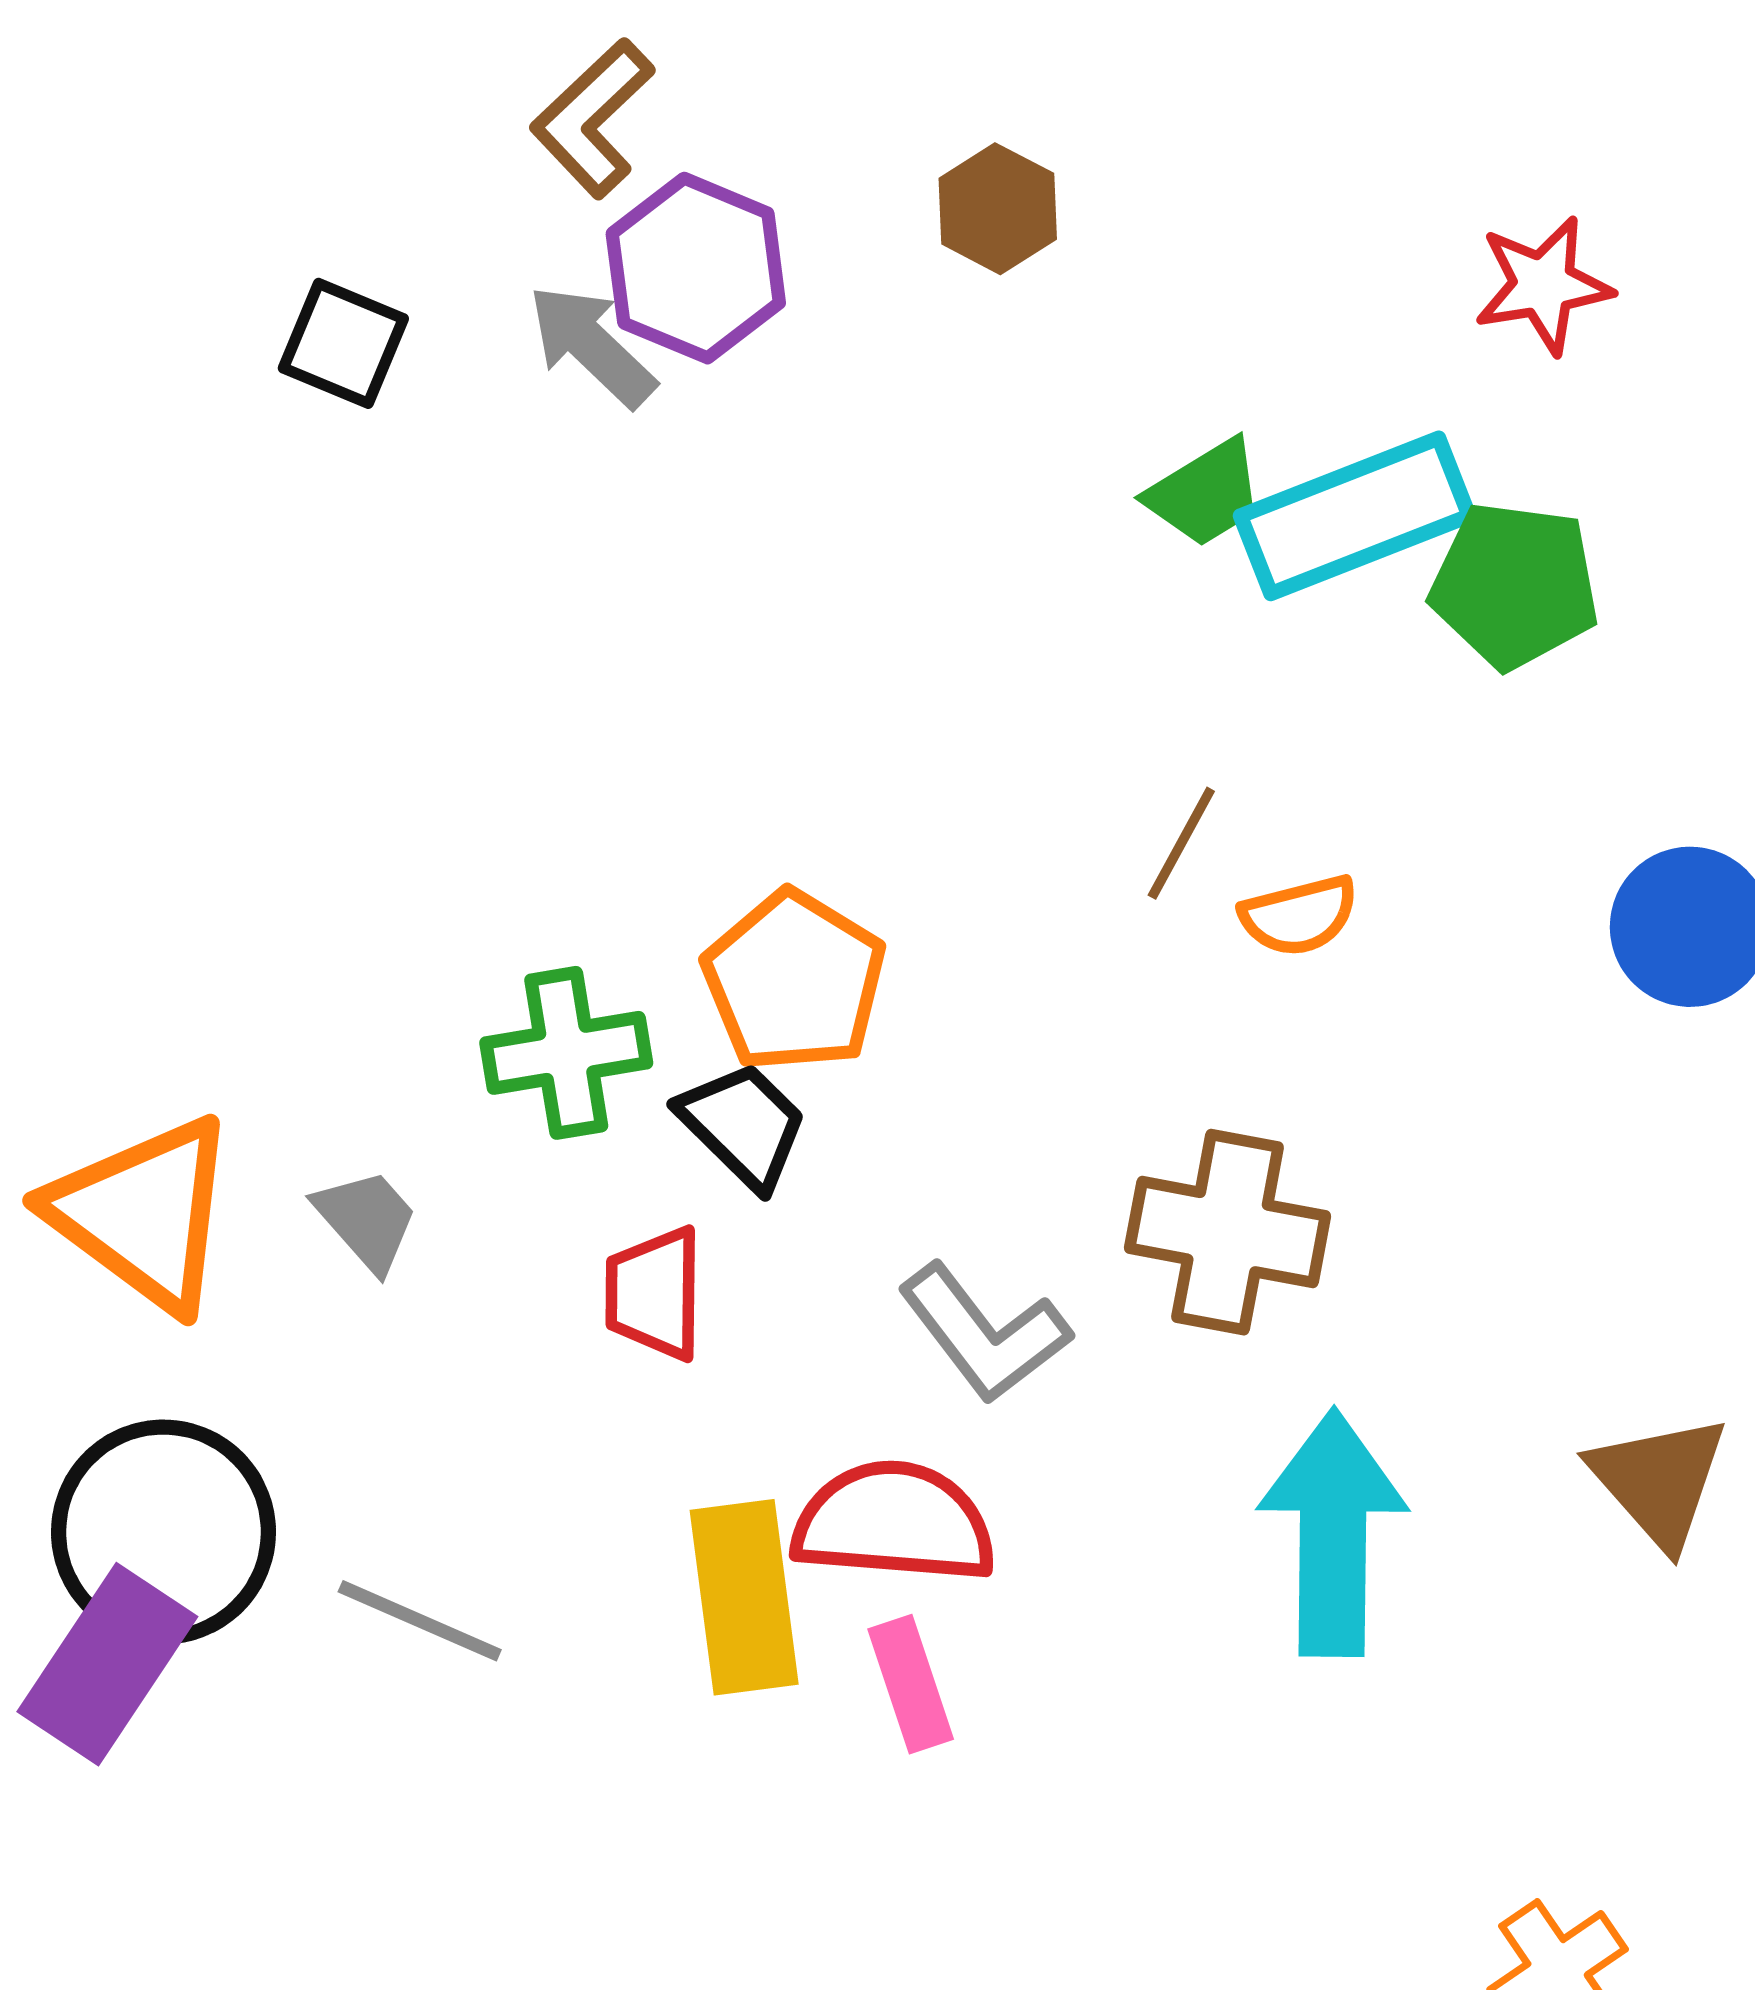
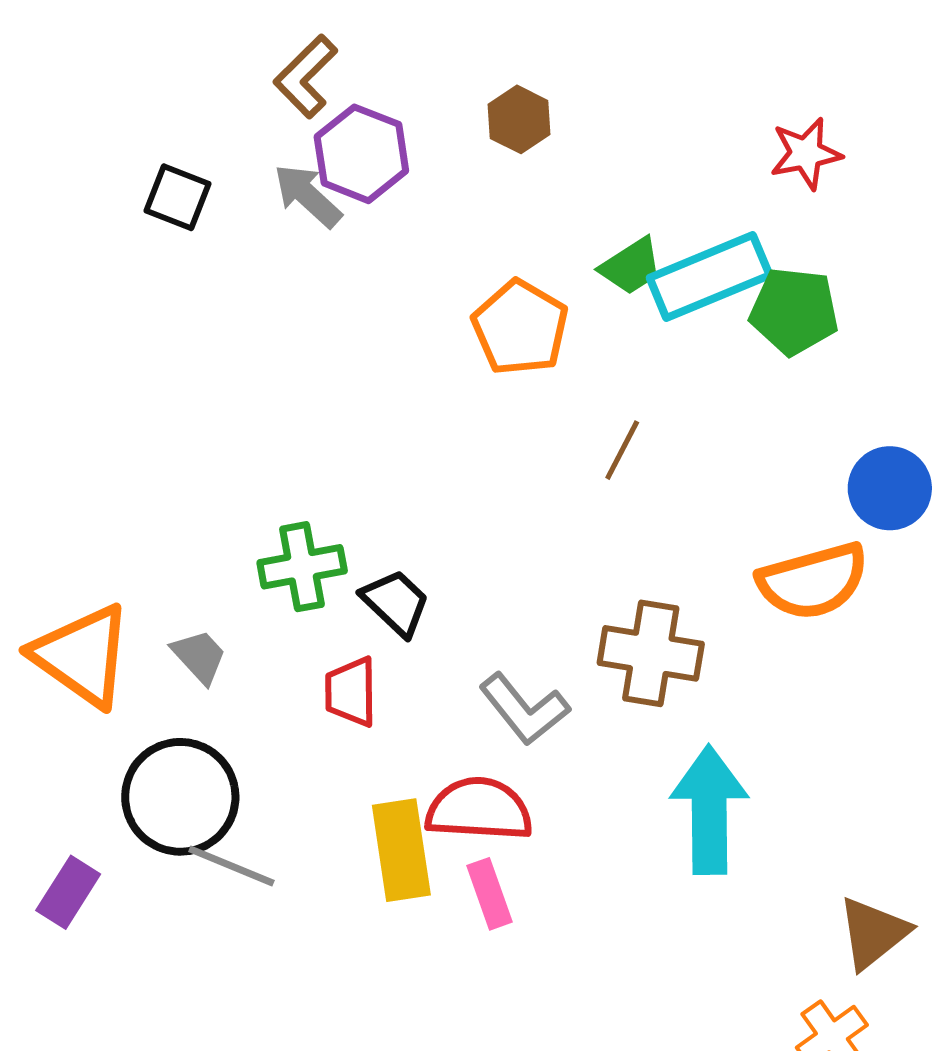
orange semicircle: (1299, 916) -> (813, 581), moved, size x1.8
orange pentagon: (794, 981) -> (520, 328), moved
brown triangle: (1659, 1481) -> (873, 933), moved, turned 34
black circle: (163, 1532) -> (180, 797), moved
purple rectangle: (107, 1664) -> (68, 892), size x0.7

